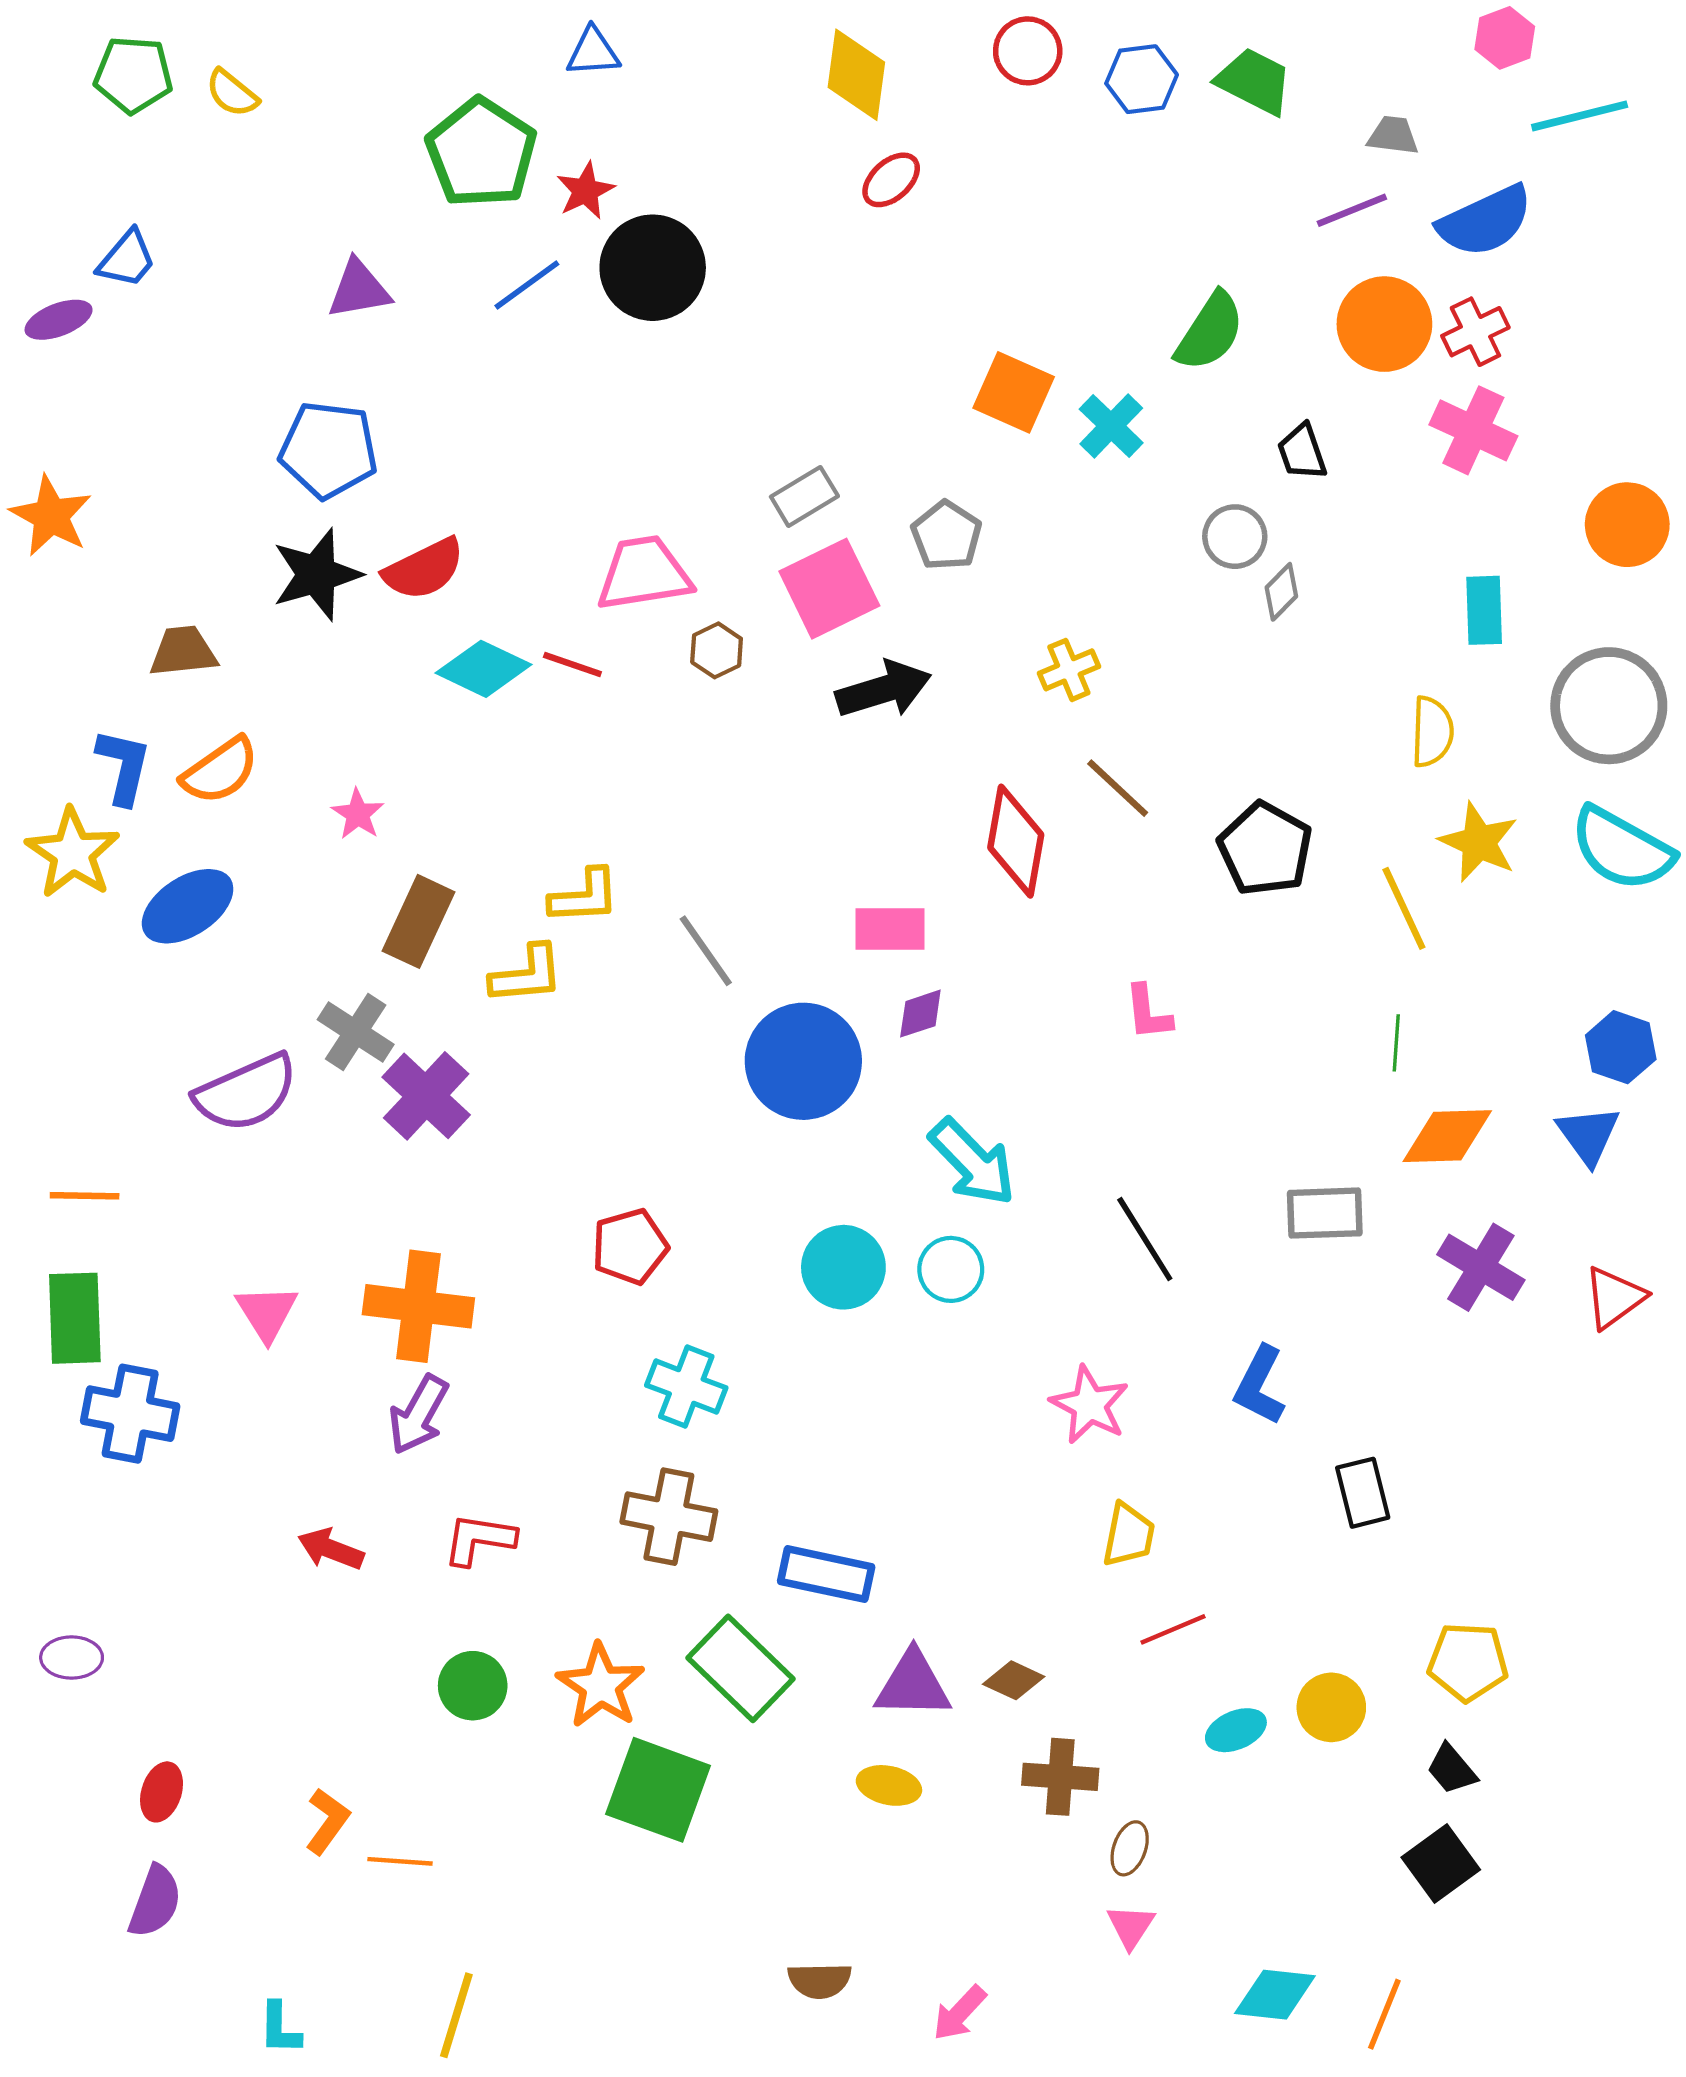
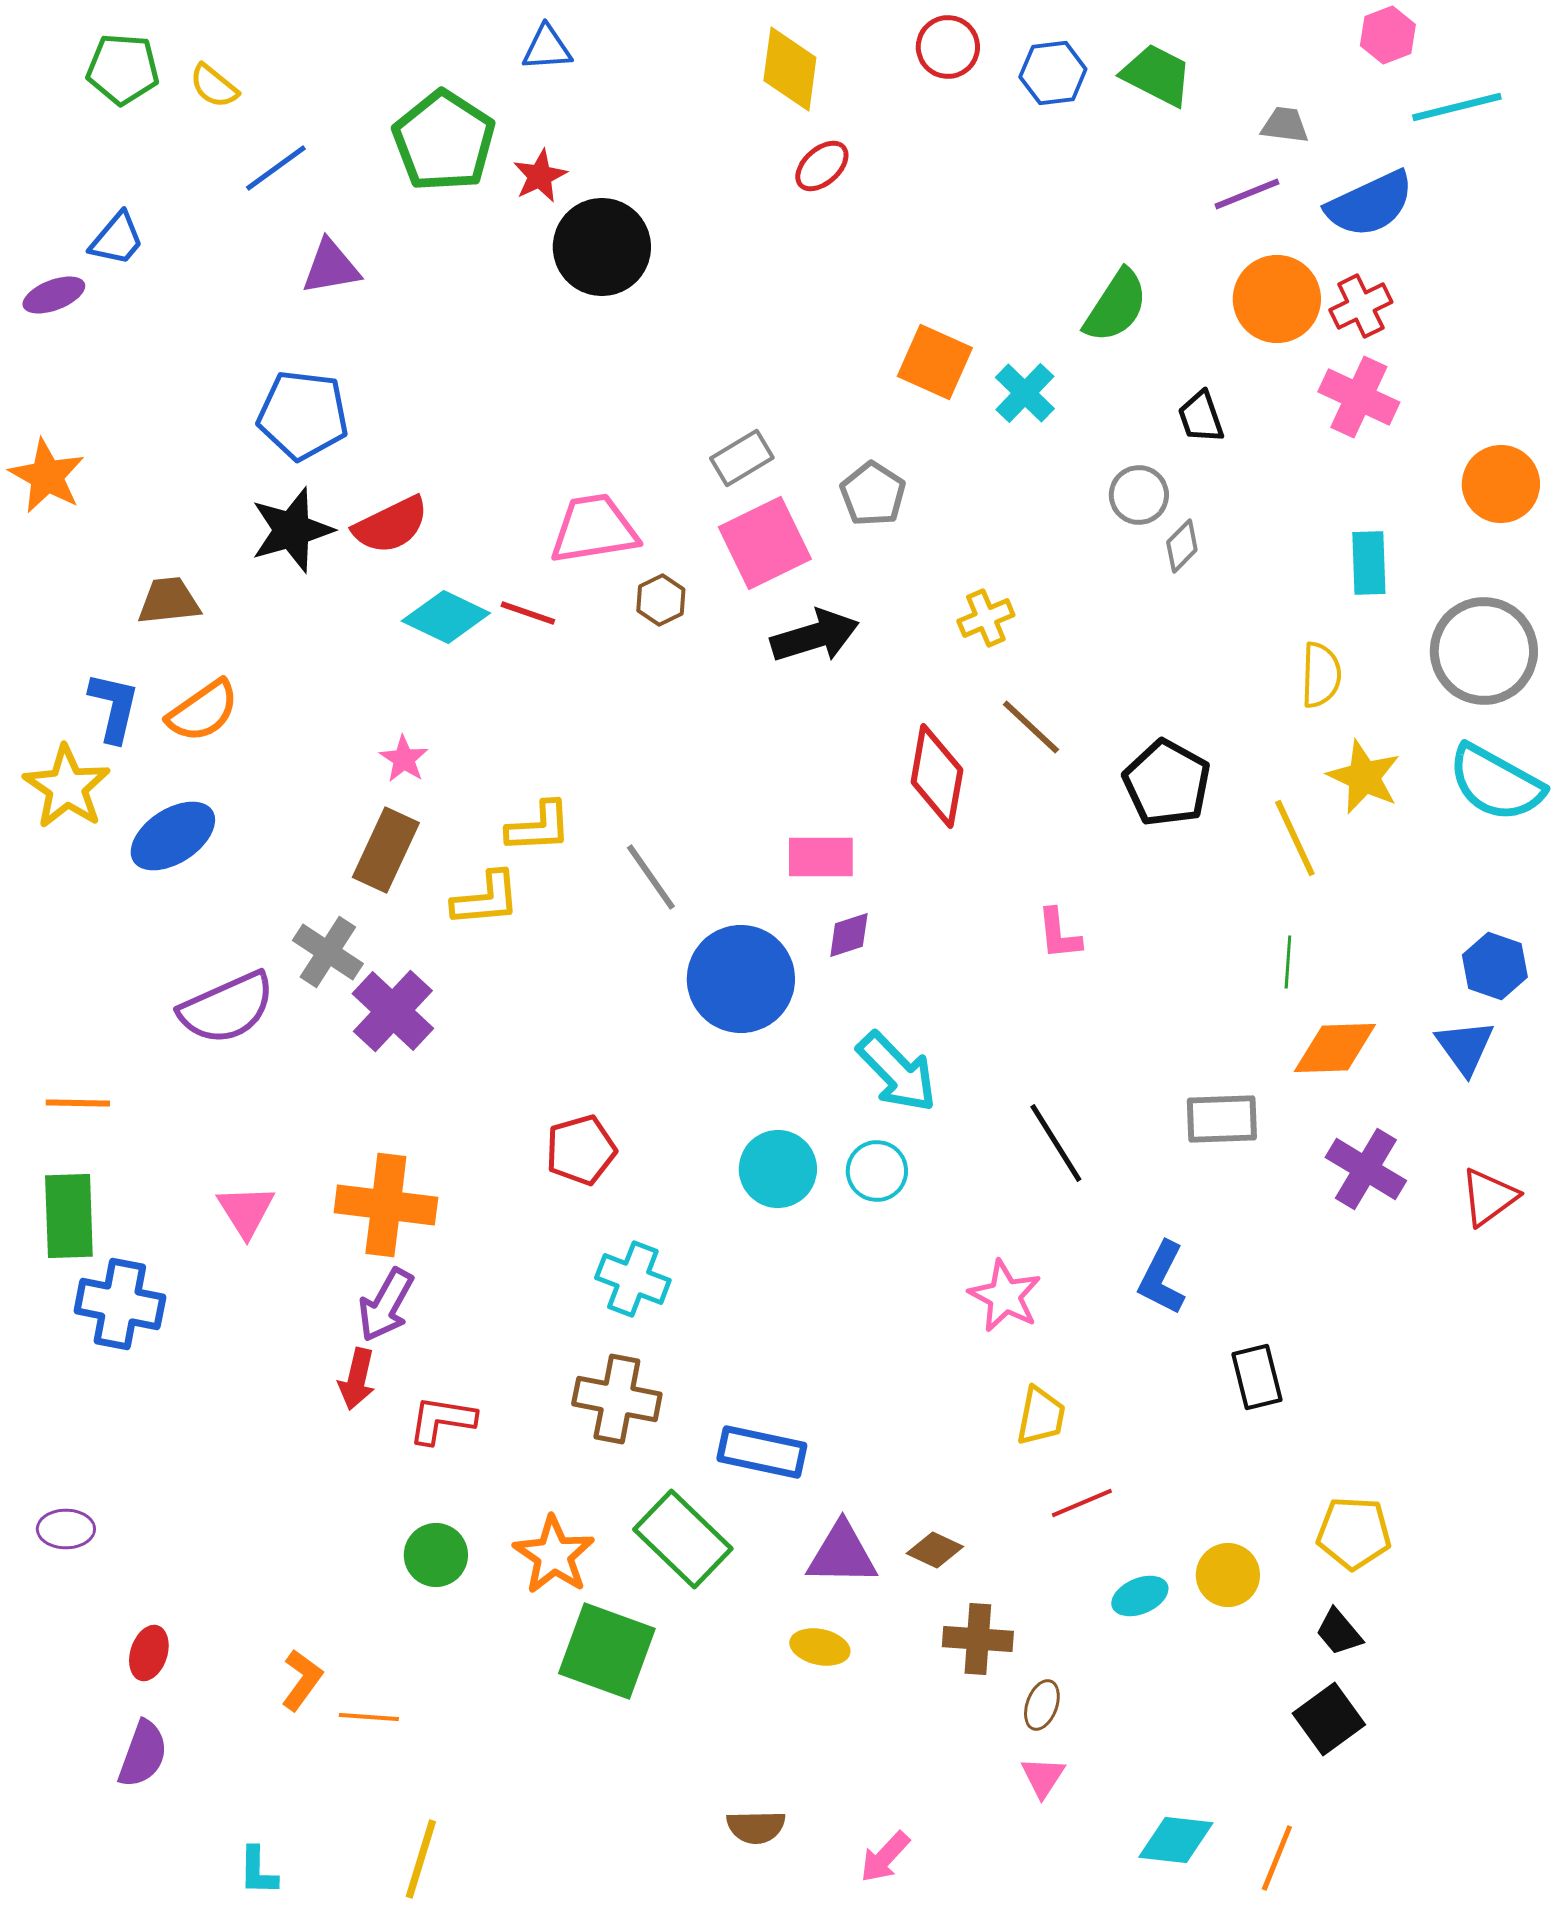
blue line: (527, 285) -> (276, 168), moved
pink star: (358, 814) -> (404, 759), moved
red arrow: (331, 1549) -> (357, 1379), moved, turned -98

